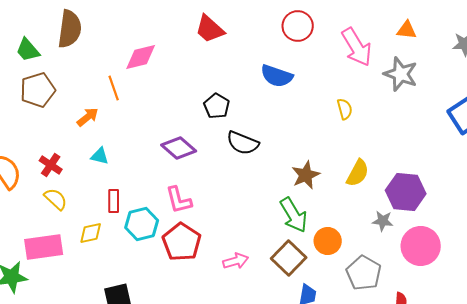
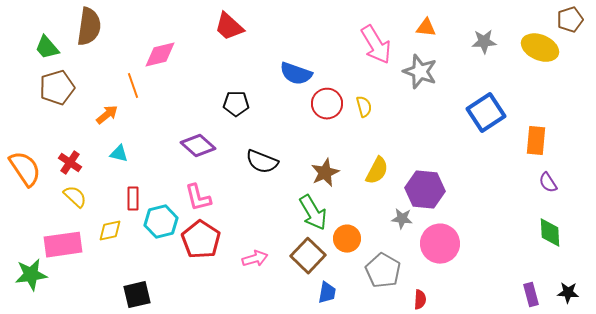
red circle: (298, 26) -> (327, 104), moved
black pentagon: (217, 106) -> (236, 104), turned -30
black semicircle: (243, 143) -> (262, 162), moved

